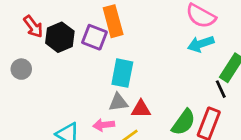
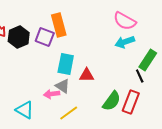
gray triangle: (118, 102) -> (63, 86), turned 42
red triangle: (141, 109) -> (87, 75), moved
pink arrow: (104, 125) -> (52, 94), moved

